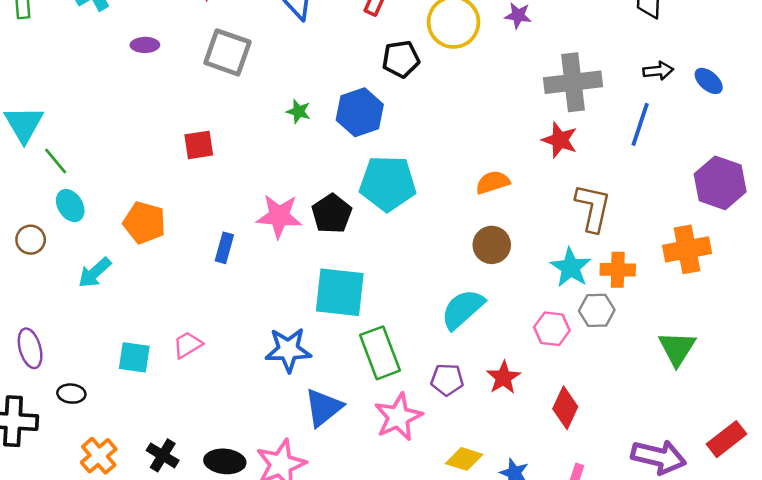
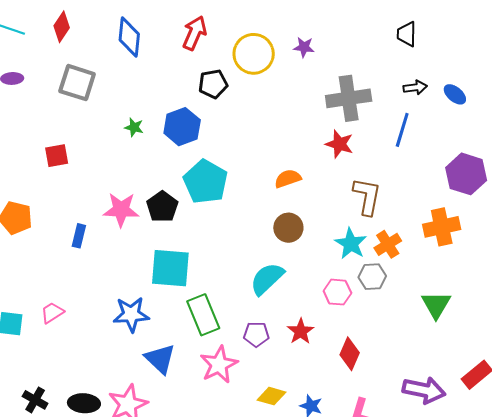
cyan pentagon: (388, 183) -> (206, 182), turned 30
orange cross: (618, 270) -> (388, 244), turned -32
blue triangle: (324, 407) -> (160, 359), turned -36

